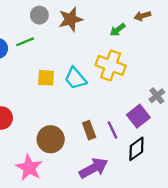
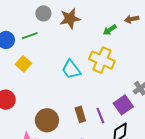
yellow square: (46, 78) -> (23, 64), moved, turned 35

